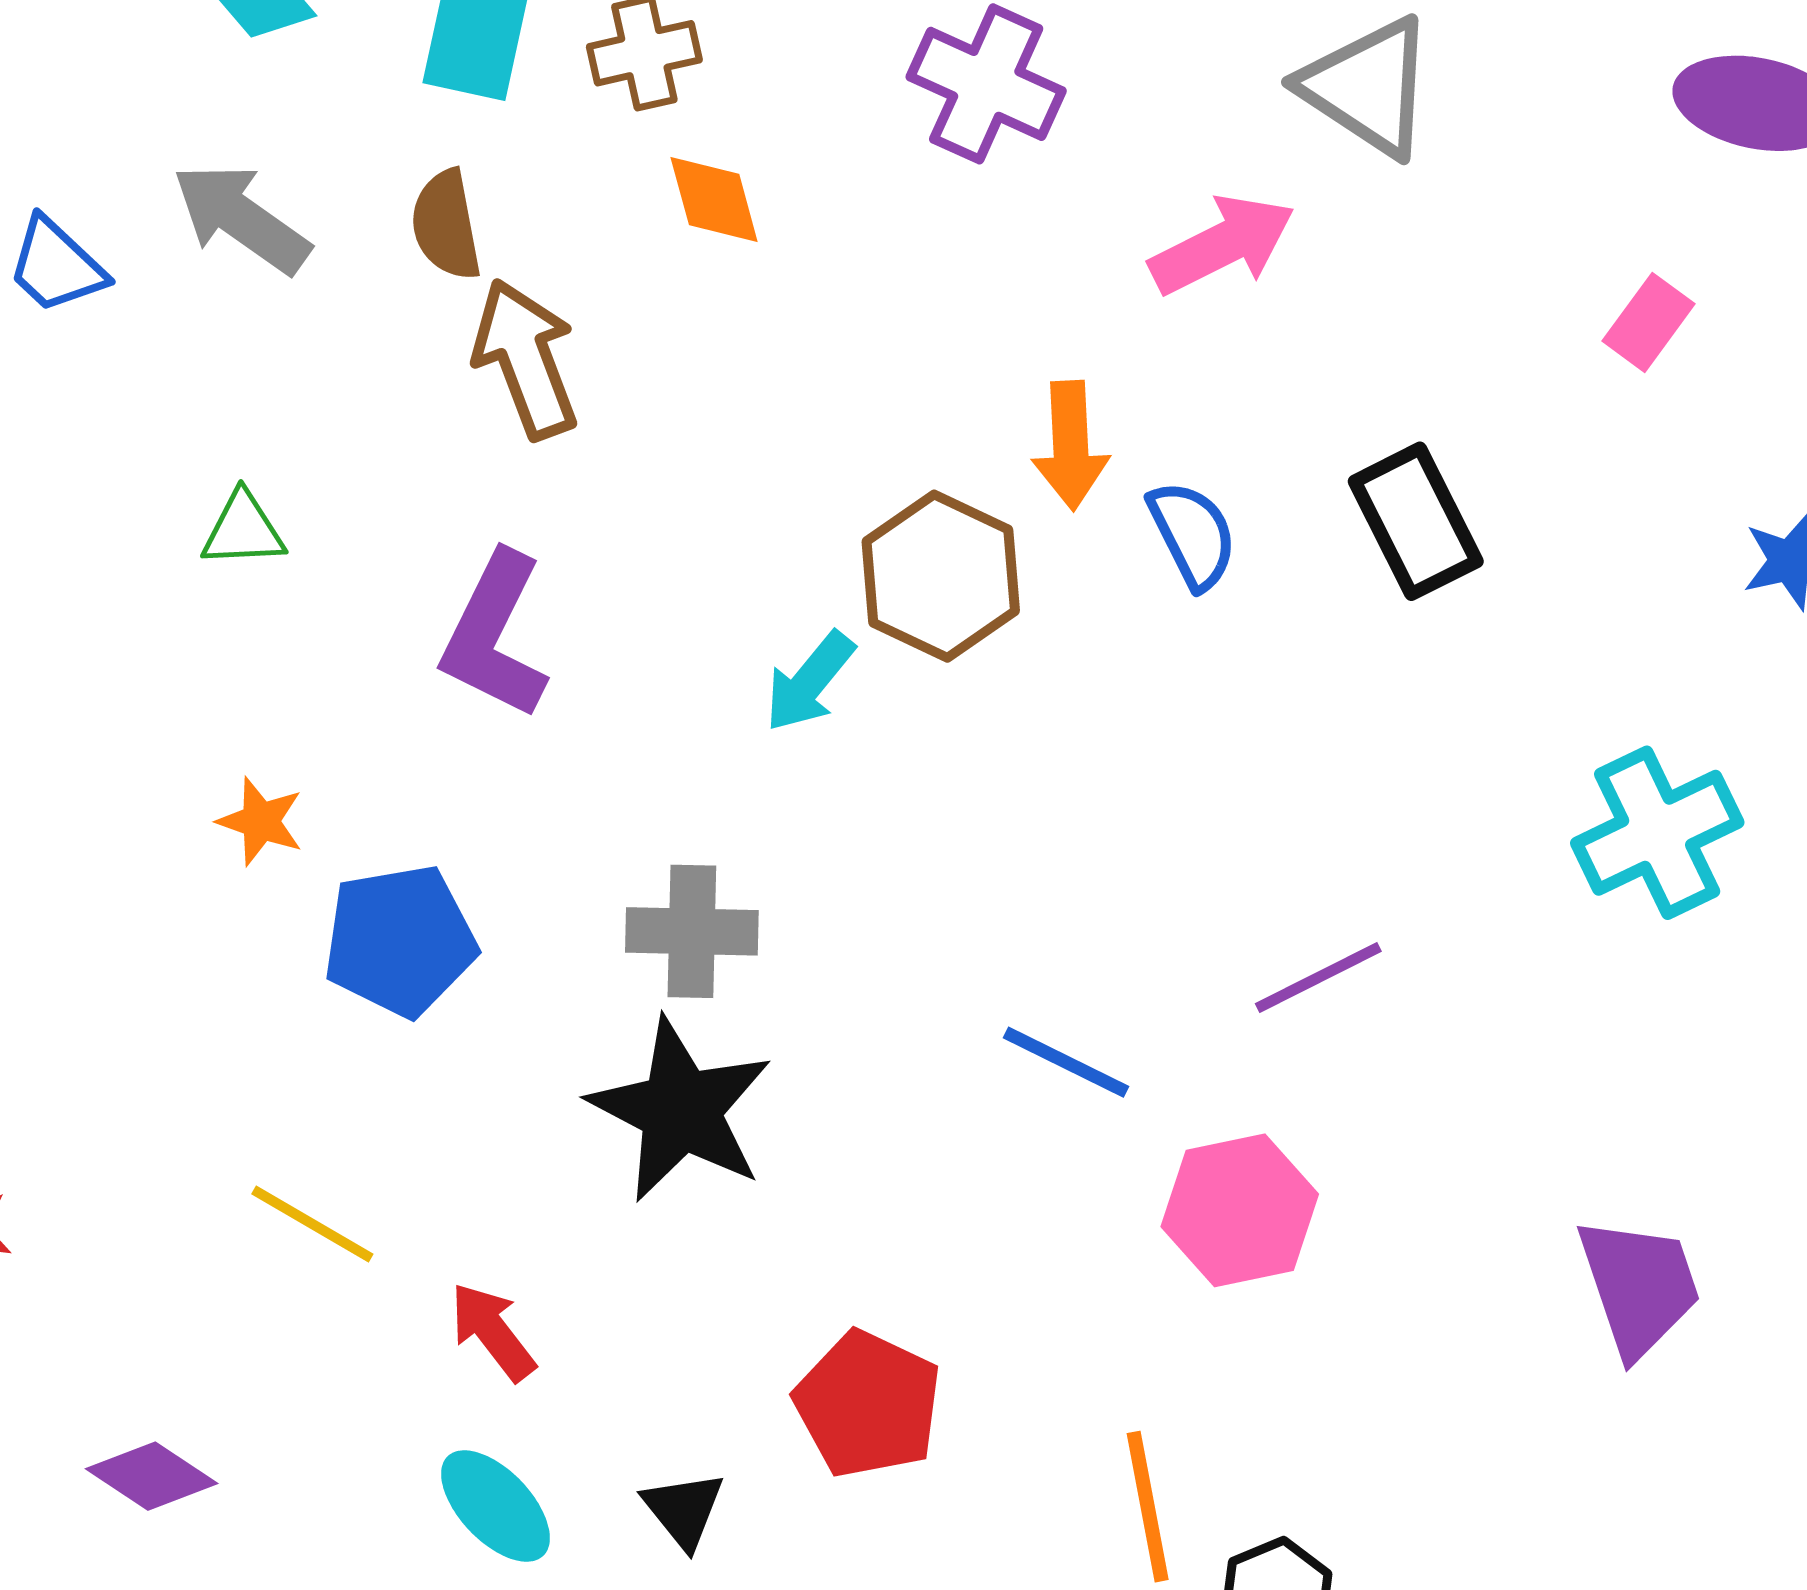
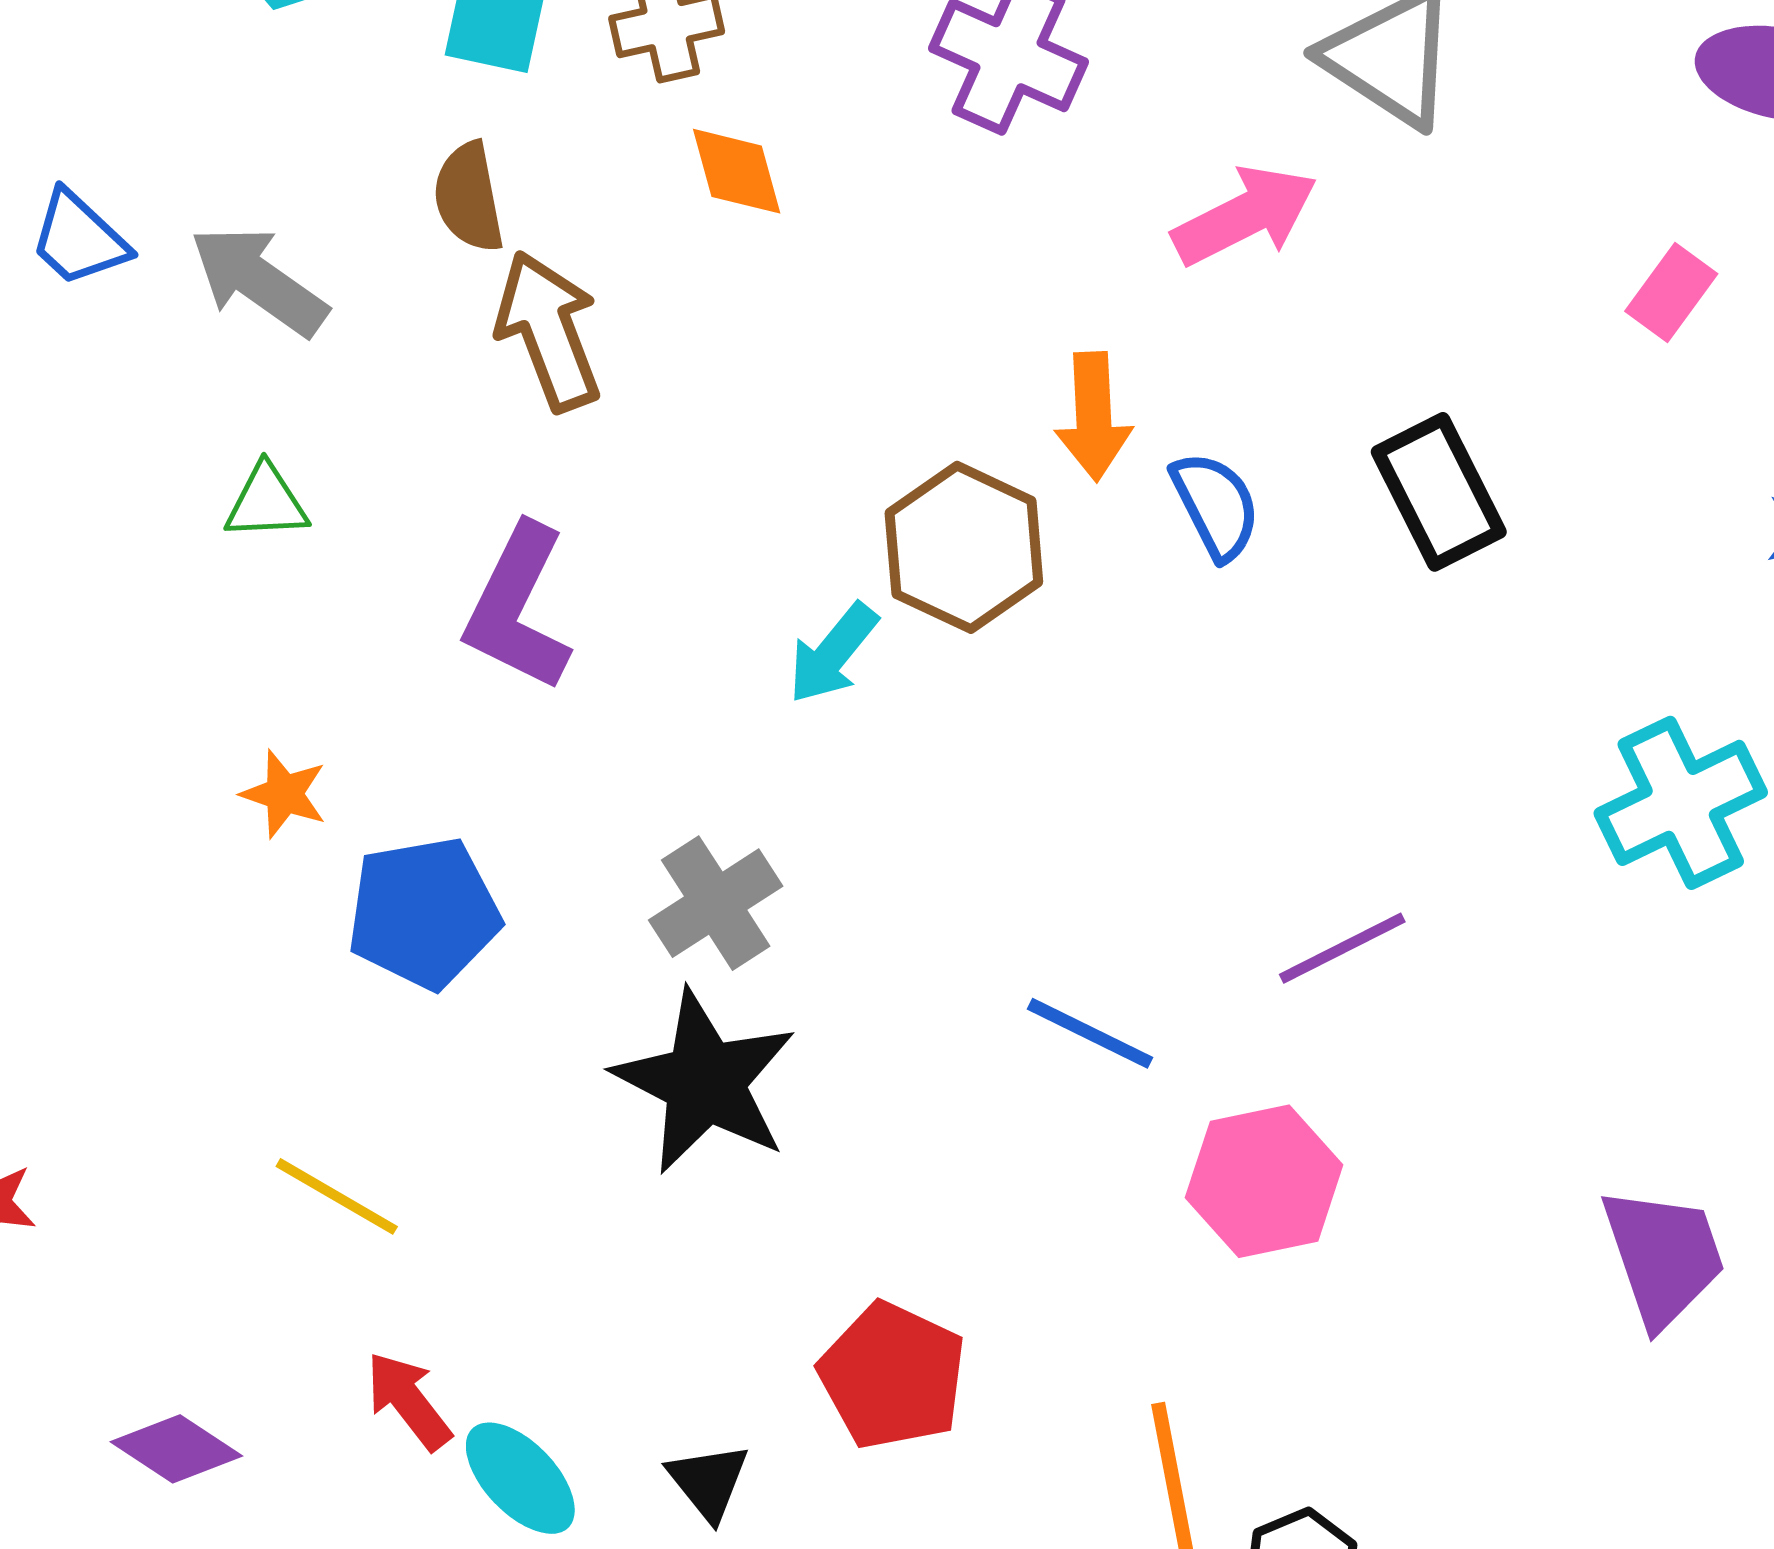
gray arrow: (241, 218) -> (259, 281), moved
gray cross: (692, 931) -> (716, 903), turned -34
red arrow: (493, 1332) -> (408, 1401), moved

